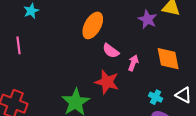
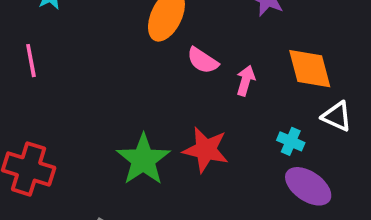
red star: (107, 82) -> (206, 150), moved
white triangle: (183, 95) -> (337, 116), moved

